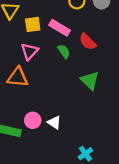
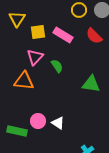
red semicircle: (88, 42) -> (94, 36), moved
green semicircle: (64, 51) -> (57, 66), moved
green triangle: (90, 80) -> (91, 84), turned -36

